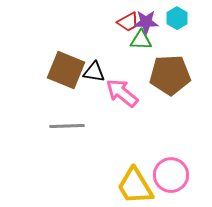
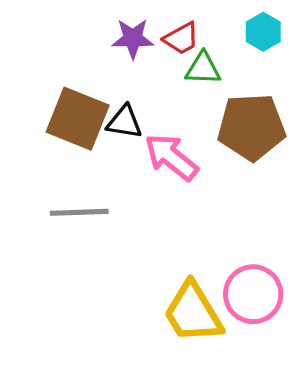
purple star: (146, 22) -> (133, 38), moved

